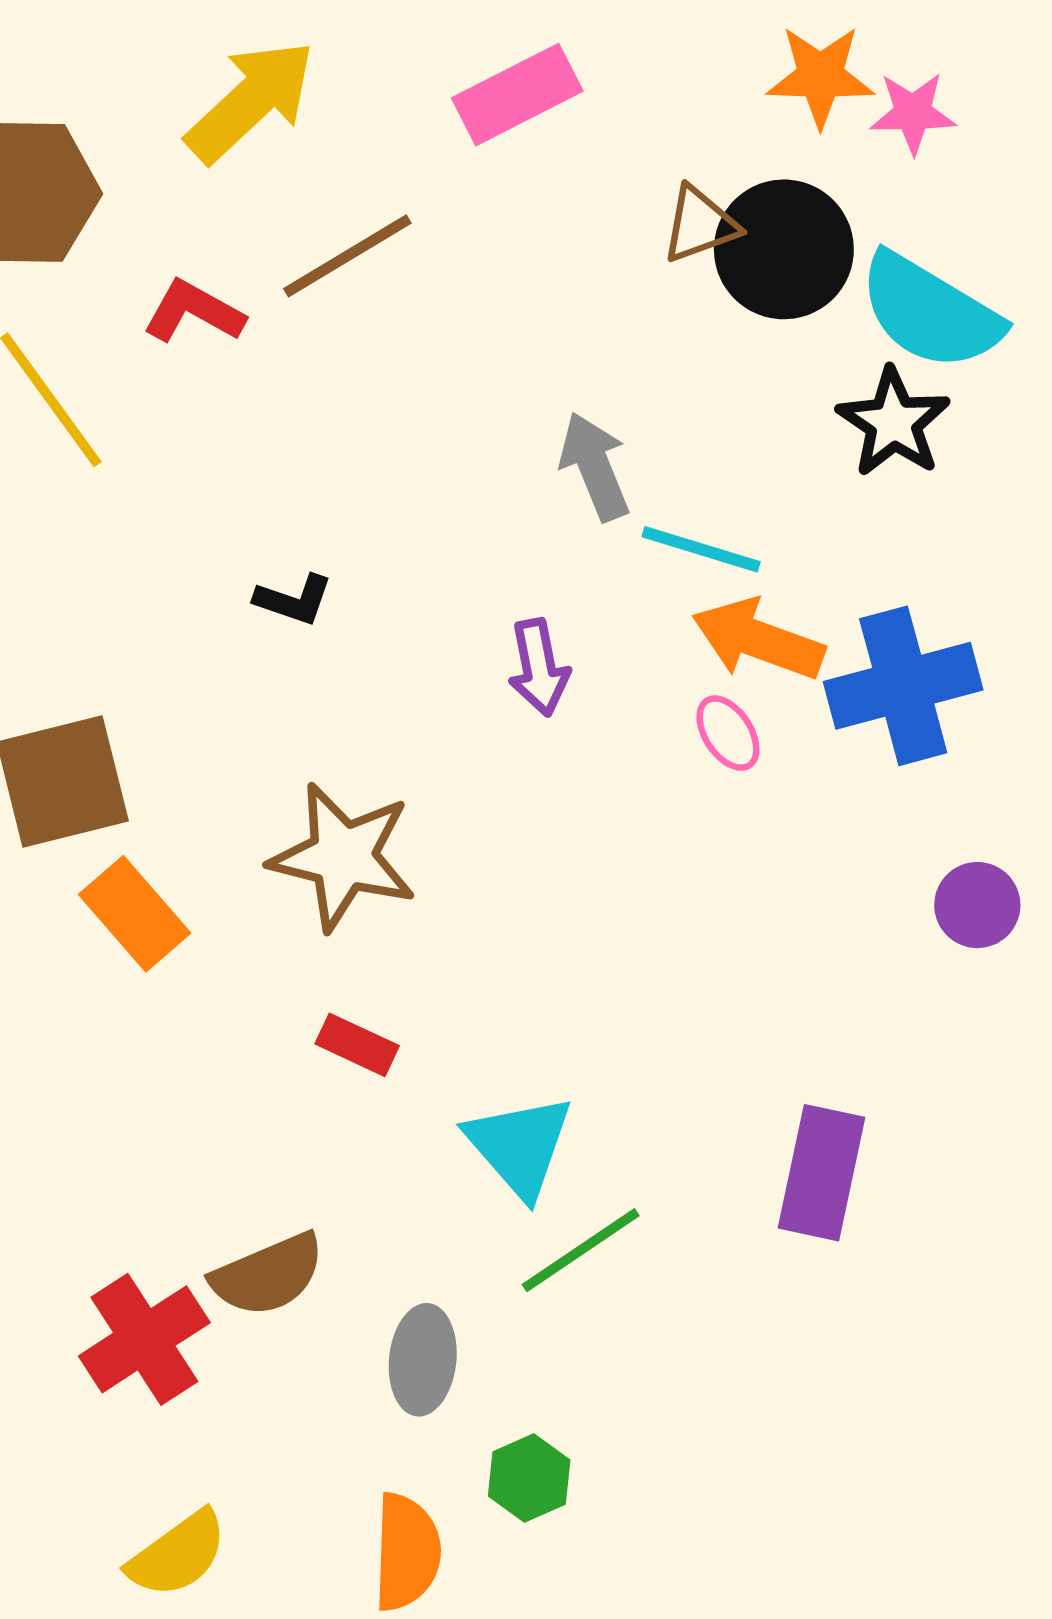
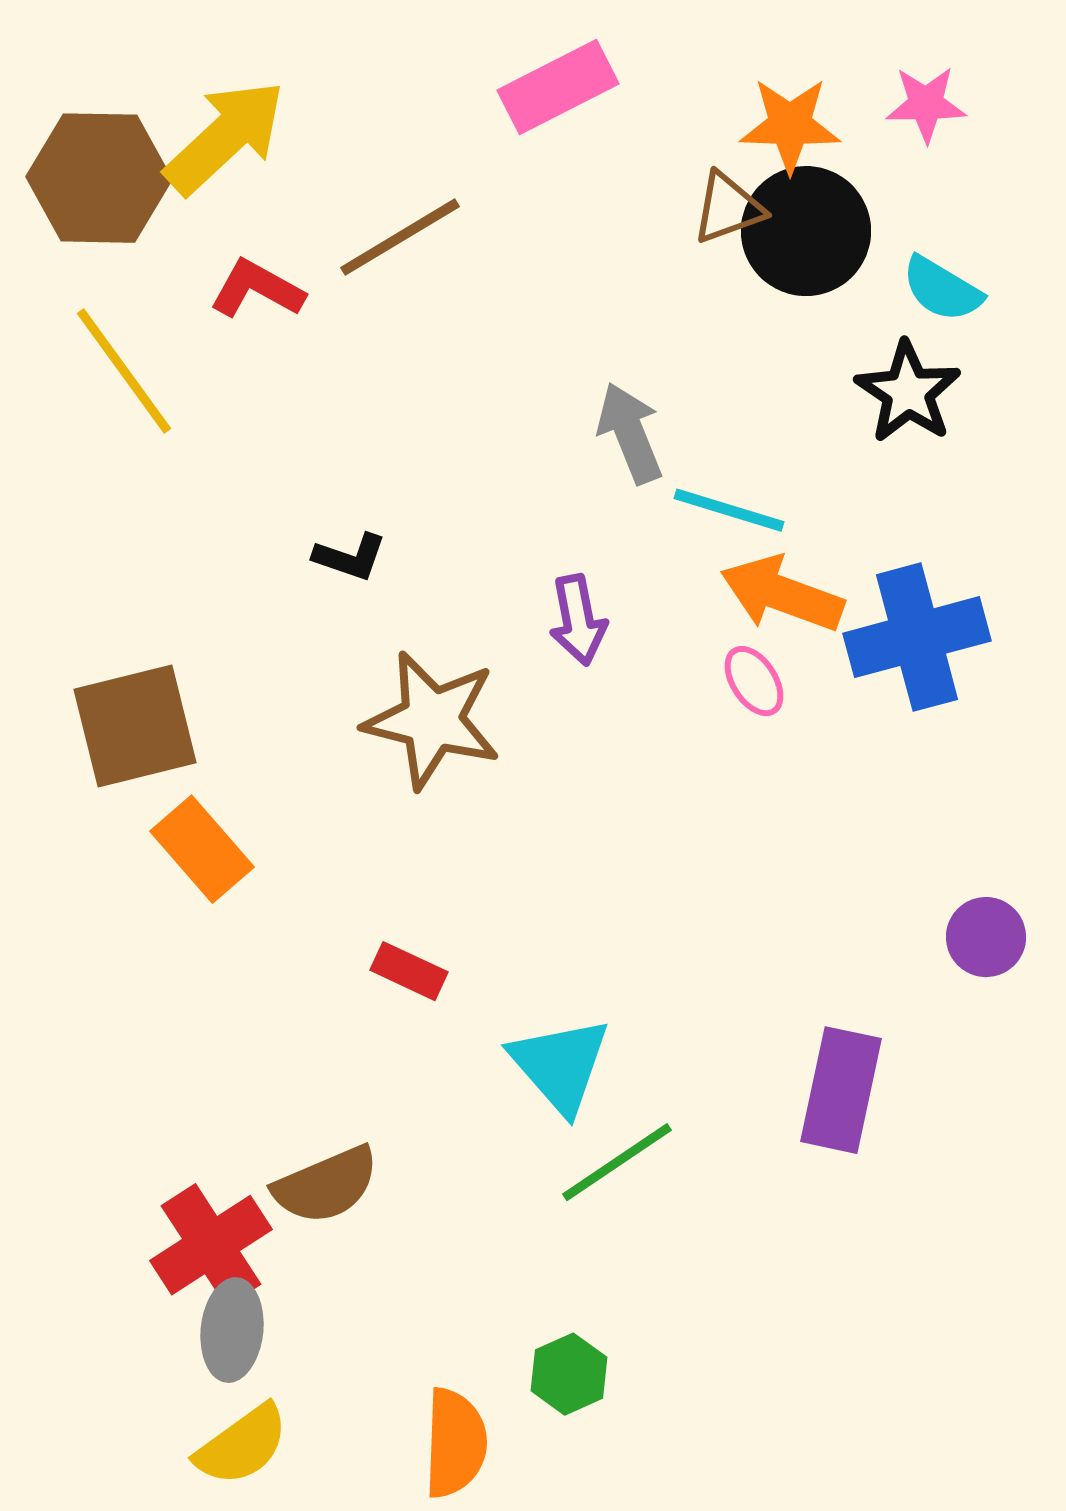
orange star: (820, 76) -> (790, 125), moved
yellow arrow: (251, 101) -> (225, 137), moved
cyan semicircle: (930, 312) -> (942, 289), size x0.6
brown star: (343, 857) -> (432, 720), moved
purple circle: (977, 905) -> (986, 937), moved
gray ellipse: (423, 1360) -> (232, 1330), moved

